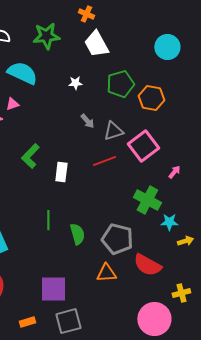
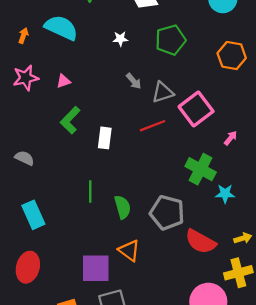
orange hexagon: (151, 98) -> (232, 56), moved
pink triangle: (12, 104) -> (63, 81), moved
yellow arrow: (185, 241) -> (243, 238), moved
orange triangle: (106, 273) -> (129, 250), moved, turned 40
yellow cross: (181, 293) -> (238, 273), size x1.4

